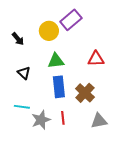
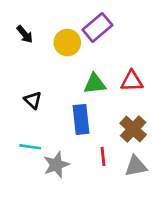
black arrow: (18, 39) -> (25, 34), moved
green triangle: (56, 61) -> (95, 84), moved
brown cross: (85, 93) -> (133, 129), moved
red line: (63, 118) -> (103, 156), moved

